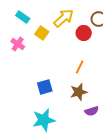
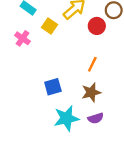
purple semicircle: (92, 111) -> (96, 118), moved
cyan star: (44, 120) -> (66, 118), moved

